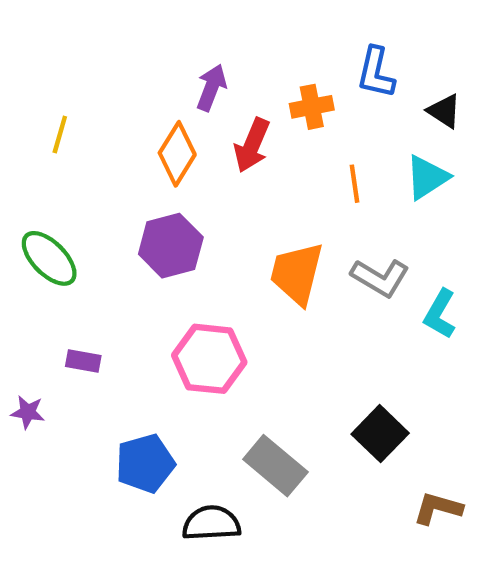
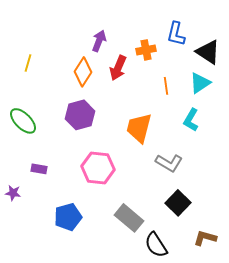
black triangle: (444, 111) -> (208, 52), size x1.5
gray L-shape: (380, 278) -> (169, 163), moved
cyan L-shape: (440, 314) -> (191, 120), moved
black semicircle: (211, 523) -> (156, 245), moved, turned -120

